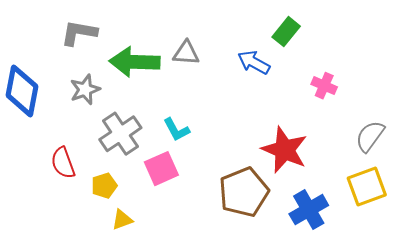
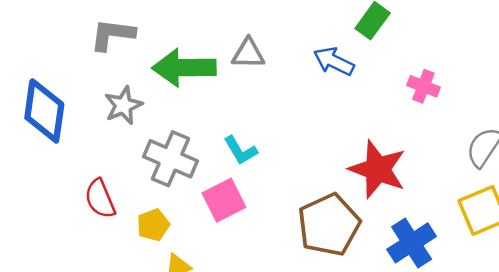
gray cross: (120, 134) -> (170, 159), turned -30

